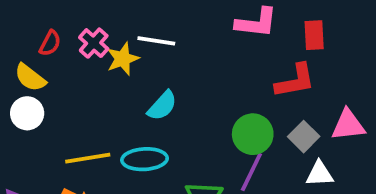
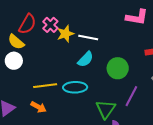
white line: (156, 41) -> (88, 37), moved
red semicircle: (50, 43) -> (27, 24), size x1.5
green circle: (253, 134) -> (118, 68), moved

